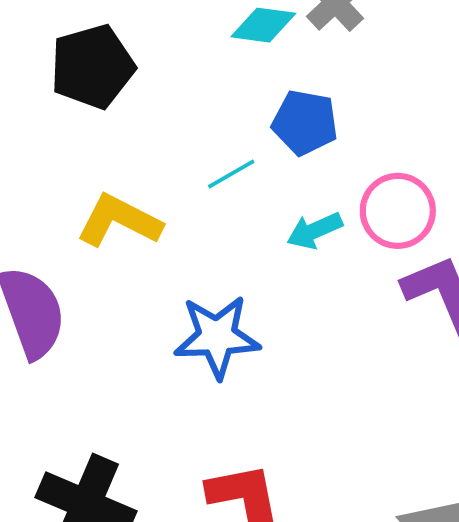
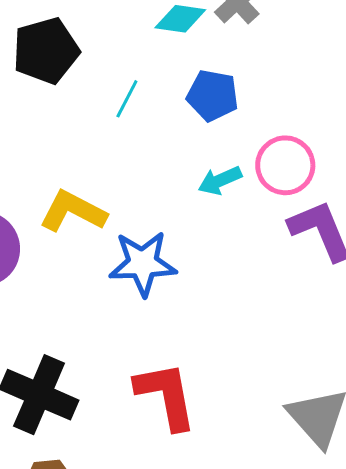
cyan line: (231, 174) -> (127, 99), moved, turned -33
yellow L-shape: (119, 221) -> (73, 211), moved

